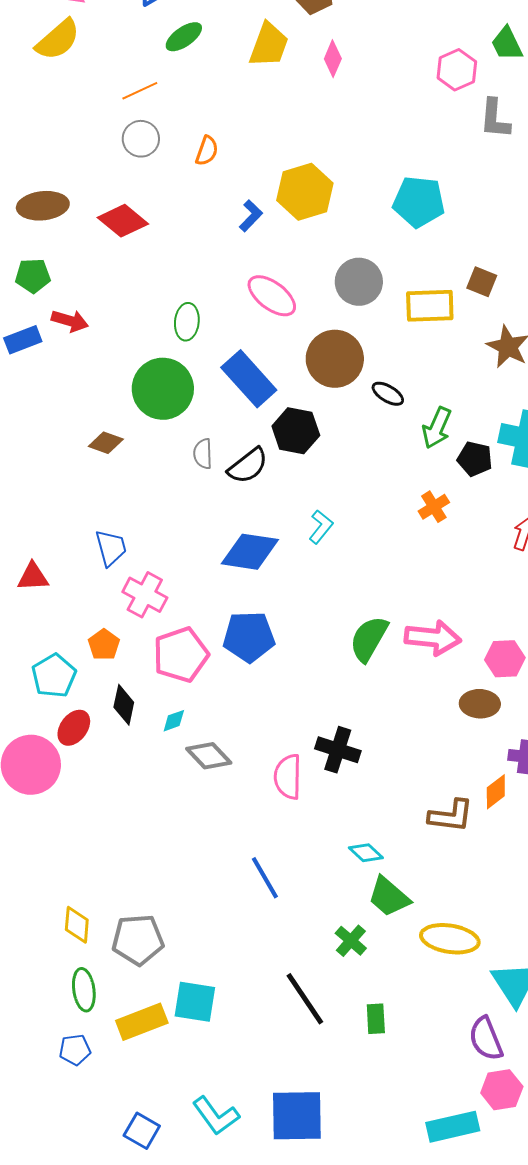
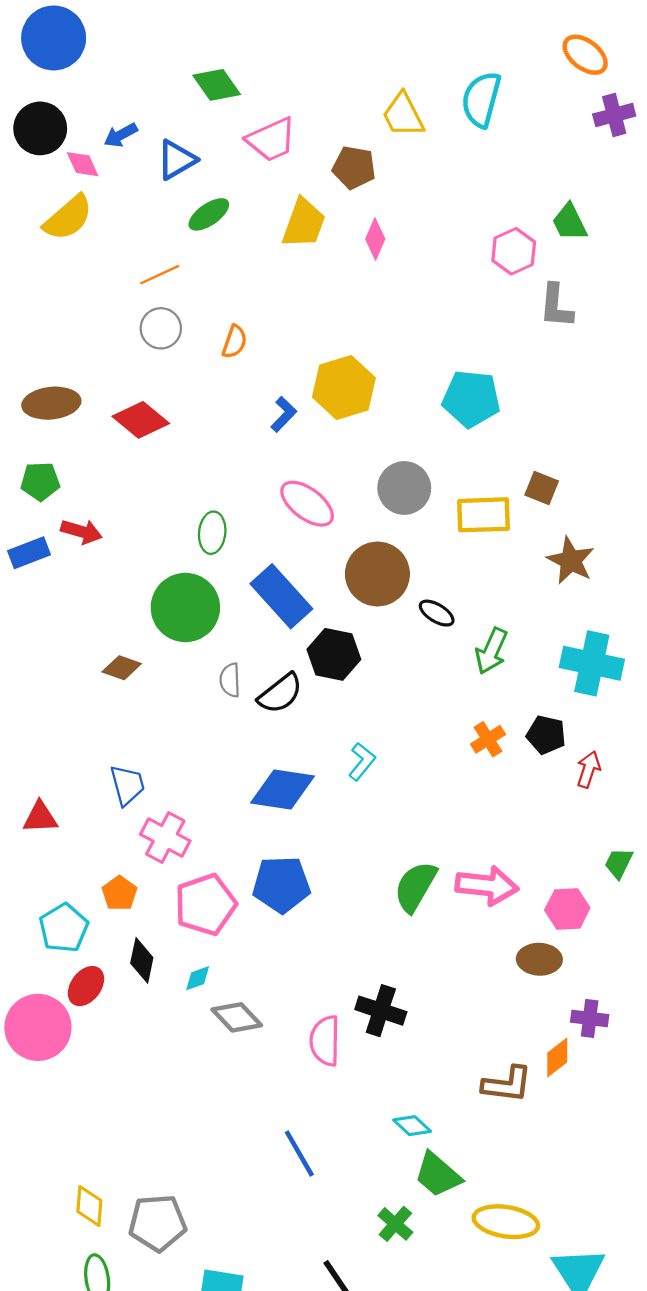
black pentagon: (475, 459) -> (546, 735), moved

